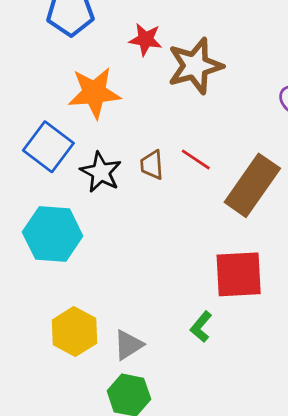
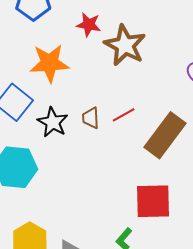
brown star: (195, 66) -> (125, 45), turned -30
red line: (196, 159) -> (124, 115), turned -65

